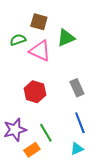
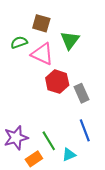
green triangle: (66, 38) -> (70, 40), turned -30
red hexagon: (35, 92) -> (57, 82), moved
cyan triangle: (77, 149) -> (69, 155), moved

